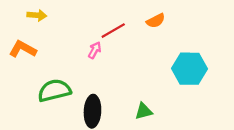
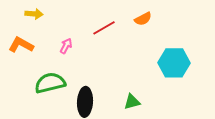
pink arrow: (95, 50) -> (66, 46), moved

